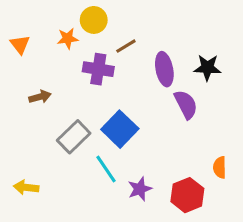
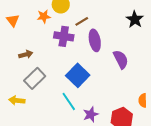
black star: (207, 68) -> (135, 19), moved, turned 30
purple ellipse: (164, 69) -> (95, 40), moved
gray rectangle: (74, 137) -> (35, 78), moved
yellow arrow: (26, 187) -> (17, 100), moved

